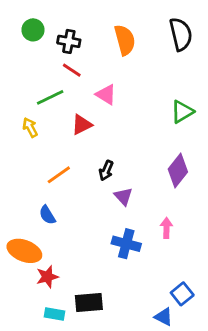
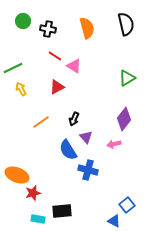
red line: (72, 70) -> (55, 56), moved
green line: (50, 97) -> (13, 68), moved
blue semicircle: (47, 215) -> (68, 150), moved, size x1.5
pink arrow: (166, 228) -> (114, 144), moved, turned -104

